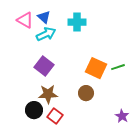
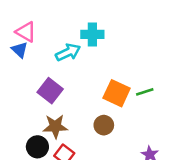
blue triangle: (44, 17) -> (20, 50), moved
cyan arrow: (46, 34) -> (68, 52), moved

